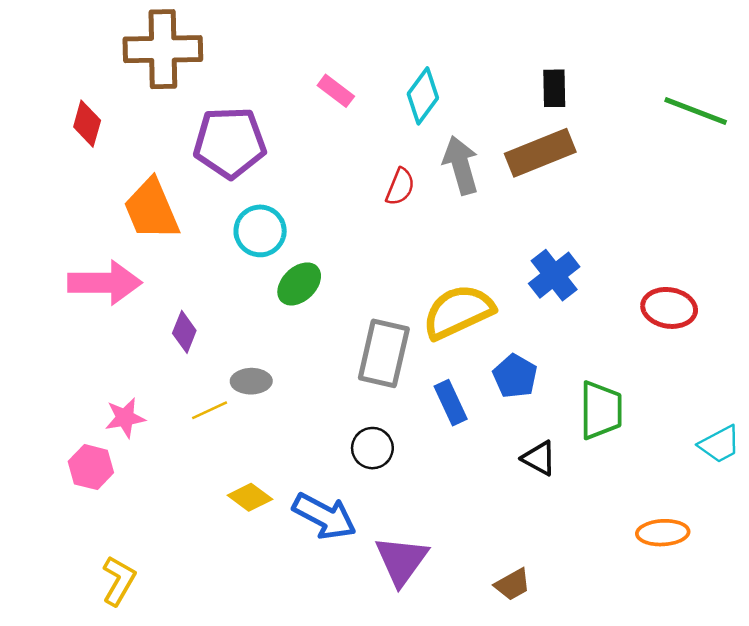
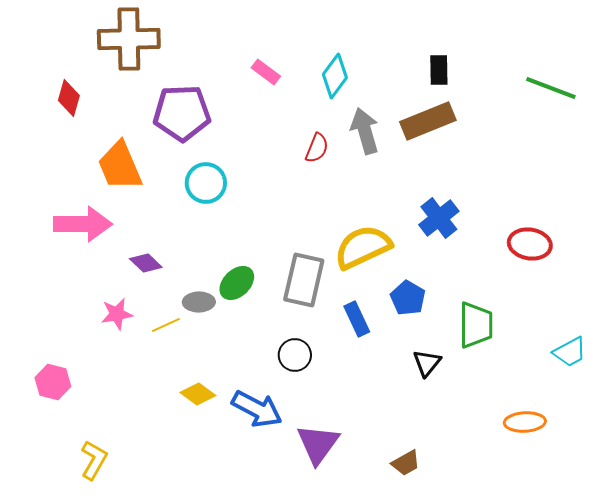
green ellipse: (299, 284) -> (237, 283), moved
purple diamond: (184, 332) -> (146, 263), turned -68
pink star: (125, 418) -> (117, 314), moved
black triangle: (539, 458) -> (427, 363), turned 40
pink hexagon: (91, 467) -> (53, 382), moved

